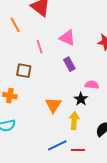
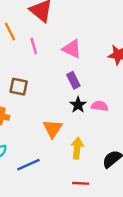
pink line: (40, 47) -> (34, 46), moved
black star: (81, 99) -> (78, 105), moved
blue line: (57, 145) -> (28, 165), moved

